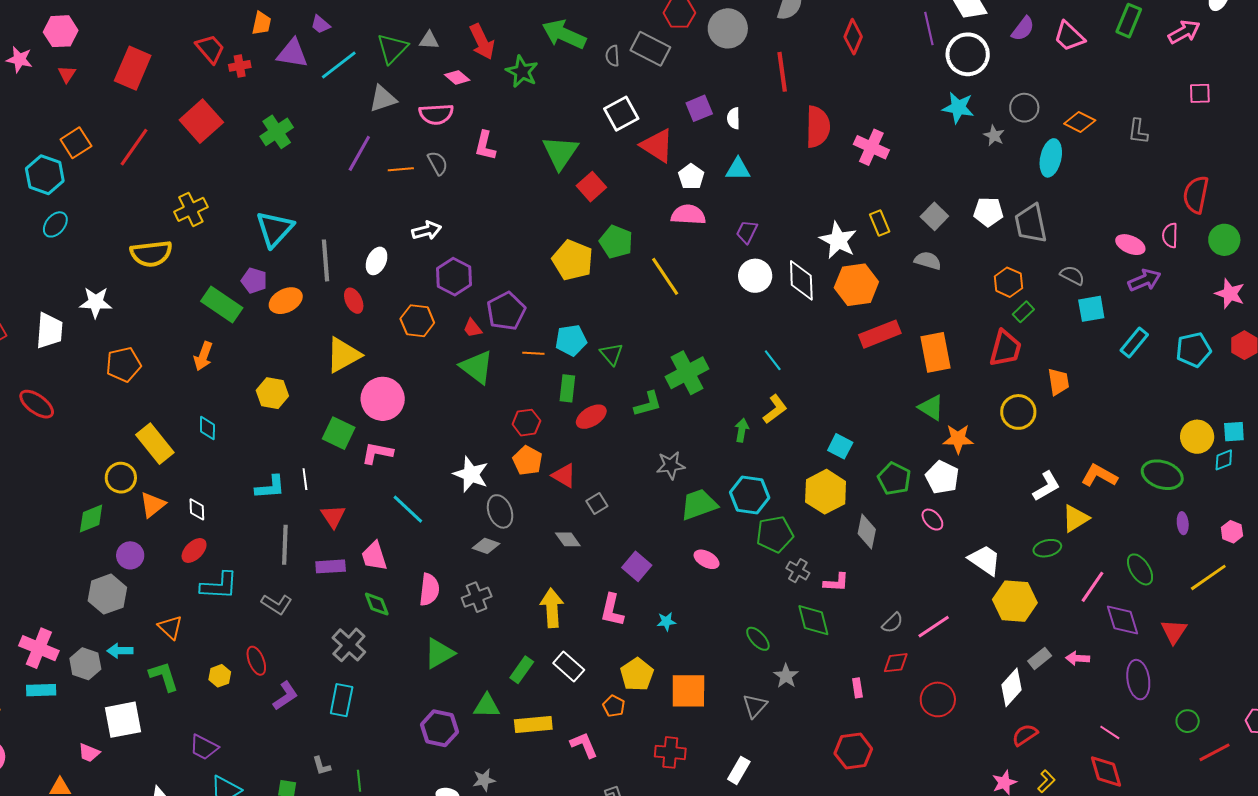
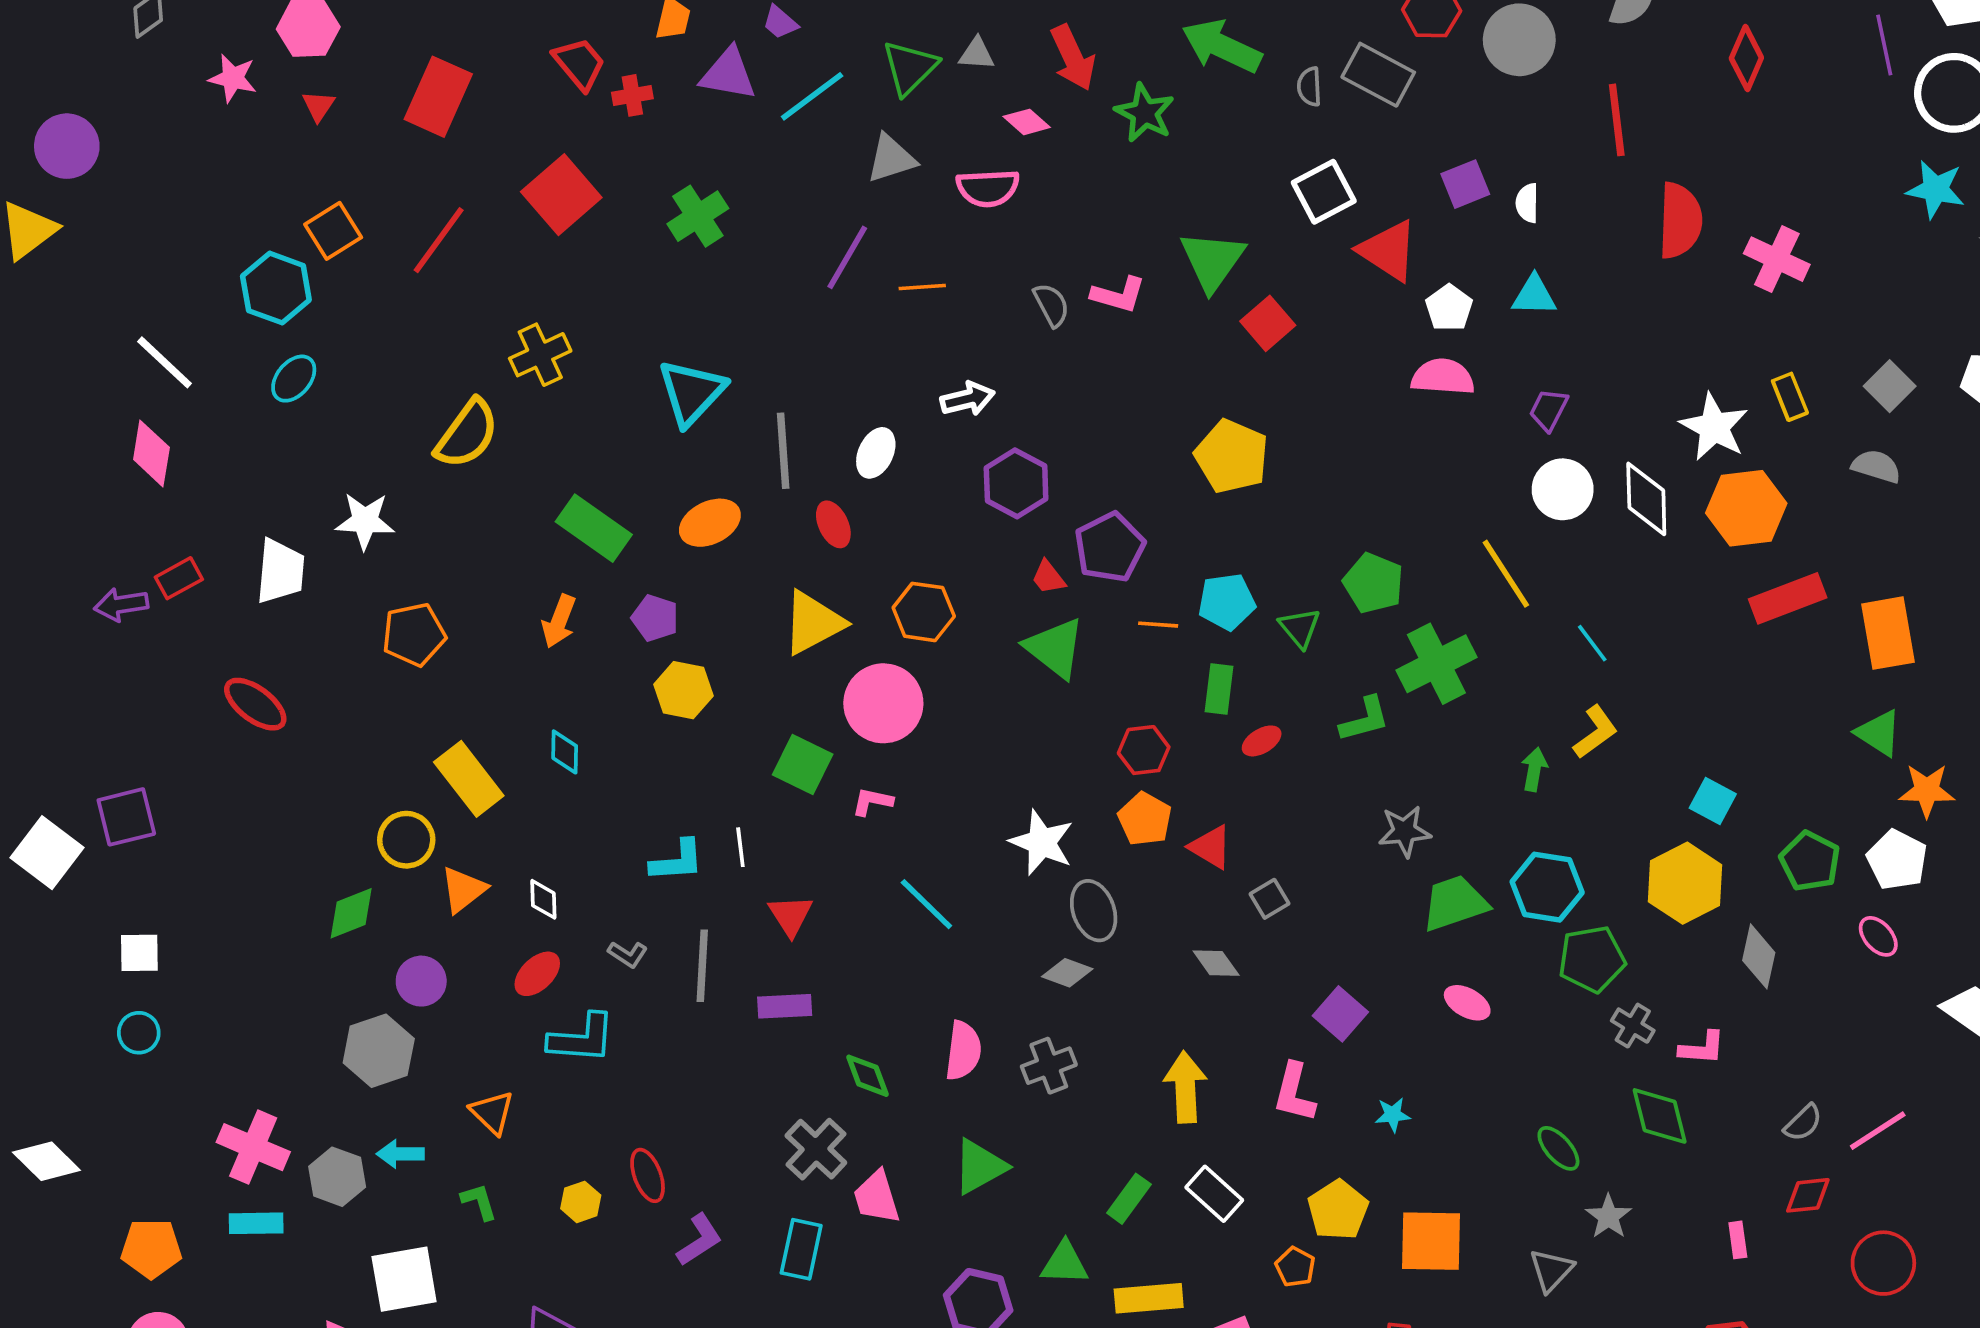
pink L-shape: (485, 146) -> (1118, 295), moved, turned -88
gray semicircle: (438, 163) -> (1051, 305), moved
green pentagon: (616, 242) -> (1373, 583), moved
yellow semicircle: (151, 254) -> (467, 434), turned -48
yellow line: (665, 276) -> (1506, 574), moved
purple pentagon: (254, 281) -> (655, 618), moved
orange hexagon: (417, 321) -> (924, 612), moved
red ellipse: (591, 417) -> (1262, 741), size x0.7
pink L-shape: (377, 453) -> (872, 802), size x0.7
pink trapezoid: (374, 556) -> (877, 1197), moved
gray L-shape: (277, 604) -> (628, 954), moved, size x0.7
green L-shape: (164, 676) -> (479, 1202), size x0.7

